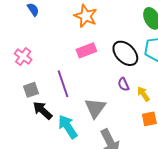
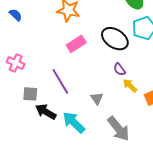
gray square: (31, 90) -> (30, 94), turned 35
yellow arrow: (143, 94) -> (130, 86), moved
gray triangle: (95, 108) -> (97, 98), size x0.6

